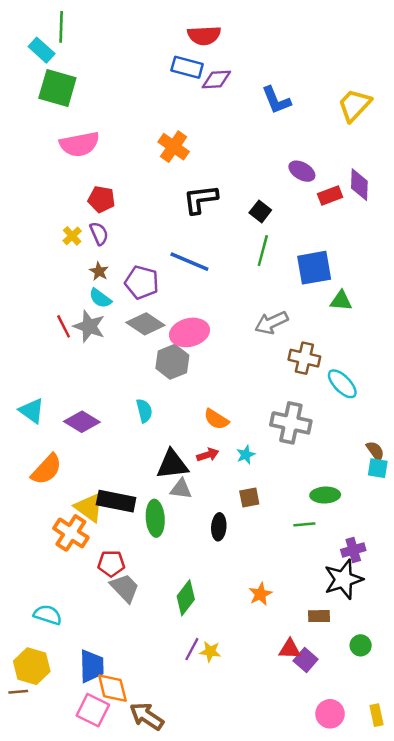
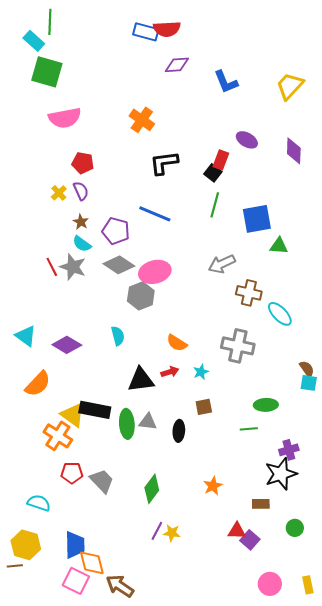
blue rectangle: (187, 67) -> (146, 32), moved
red rectangle: (330, 196) -> (221, 160), moved, turned -48
gray triangle: (181, 489) -> (148, 422), moved
red pentagon: (111, 563) -> (72, 473), moved

